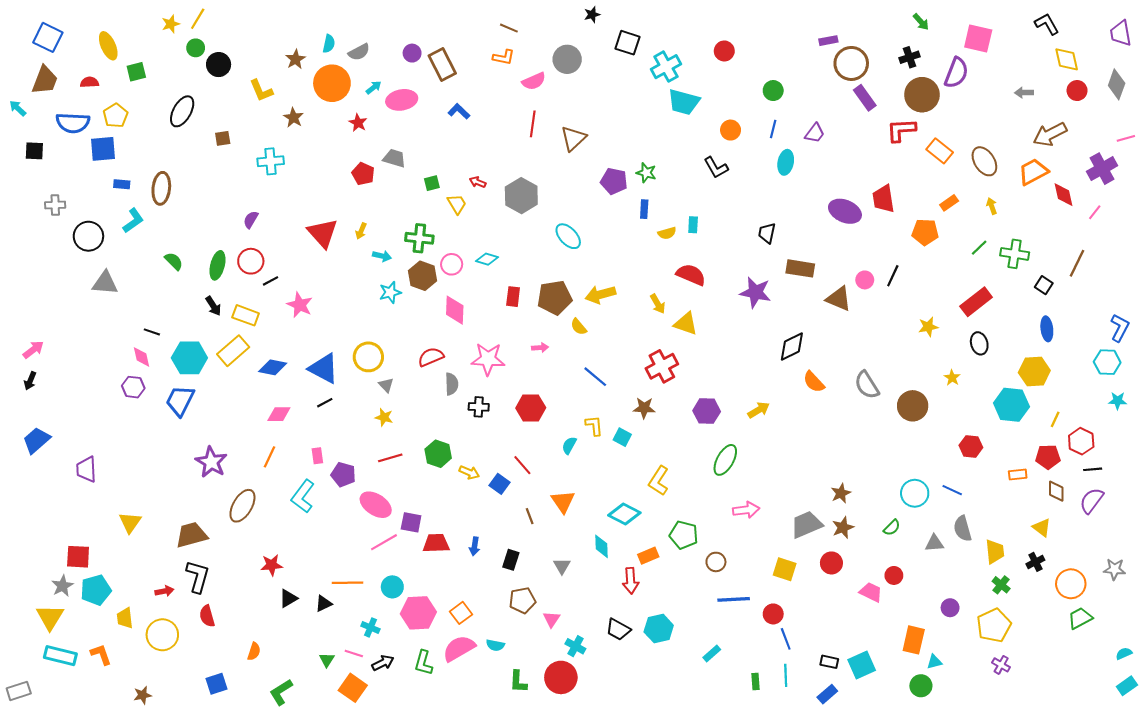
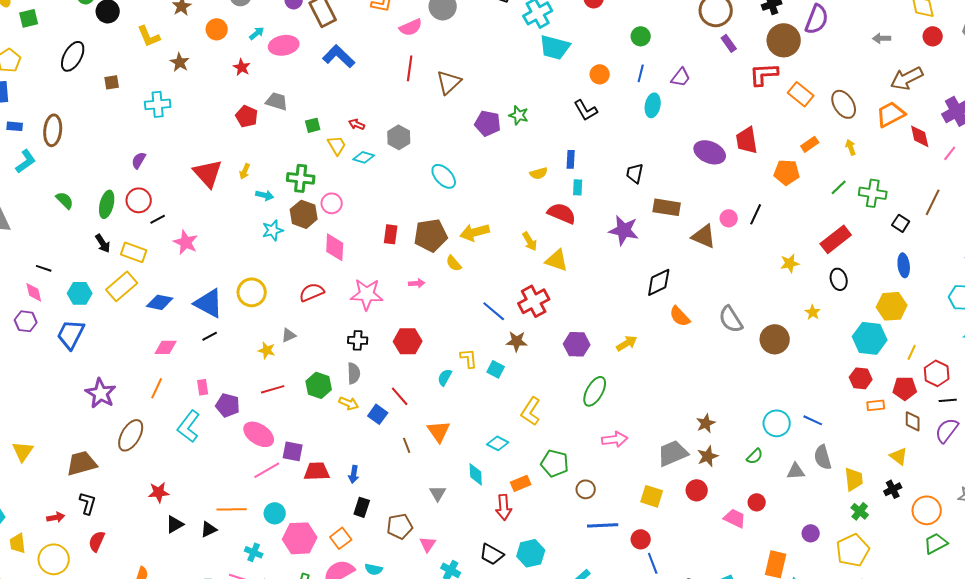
orange circle: (332, 83) -> (217, 29), size x0.6
purple rectangle: (865, 98) -> (729, 43), size x0.7
blue L-shape: (459, 111) -> (339, 56), size x1.5
gray hexagon: (521, 196) -> (399, 137), size x0.7
blue rectangle: (644, 209) -> (571, 159), moved
cyan rectangle: (693, 225) -> (578, 187), moved
cyan diamond: (487, 259) -> (364, 157), moved
cyan hexagon: (189, 358) -> (80, 293), size x0.7
blue line: (595, 377) -> (494, 311), moved
gray semicircle: (452, 384) -> (354, 373), moved
gray triangle: (386, 385) -> (289, 335), moved, turned 49
red hexagon: (971, 446) -> (861, 378), moved
cyan diamond: (624, 514) -> (498, 443), size x0.7
black rectangle: (511, 560) -> (362, 507), moved
black L-shape: (198, 576) -> (88, 503), size x0.7
red semicircle: (207, 616) -> (97, 541), turned 40

